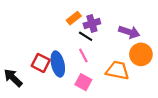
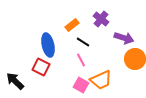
purple cross: (92, 23) -> (101, 19), moved, turned -35
blue ellipse: (58, 64) -> (48, 45), moved
orange trapezoid: (117, 70) -> (101, 80), moved, turned 145

